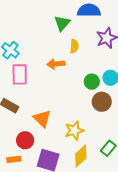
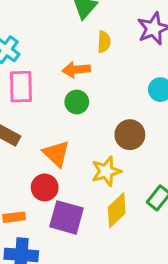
green circle: (92, 82) -> (77, 102), moved
brown circle: (102, 102) -> (130, 135), moved
red circle: (25, 140) -> (45, 187), moved

